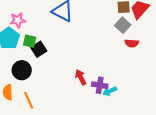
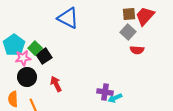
pink star: (18, 20) -> (23, 58), moved
green square: (30, 41) -> (35, 48), turned 32
red arrow: (81, 77) -> (56, 84), moved

